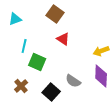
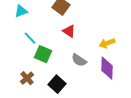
cyan line: (24, 46) -> (30, 38), turned -56
gray semicircle: (73, 81) -> (79, 60), moved

